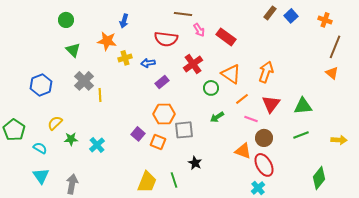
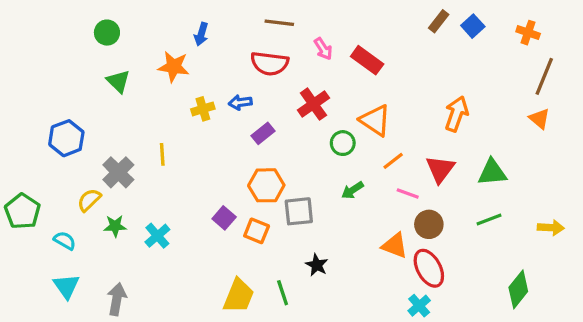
brown line: (183, 14) -> (279, 23), moved
yellow cross: (125, 58) -> (203, 109), moved
orange arrow: (266, 72) -> (457, 114), moved
gray cross: (84, 81) -> (118, 172), moved

